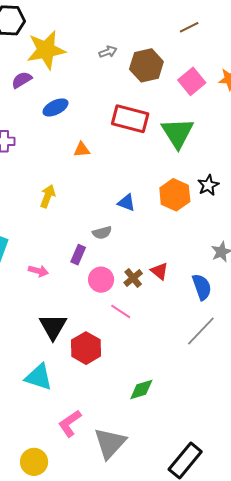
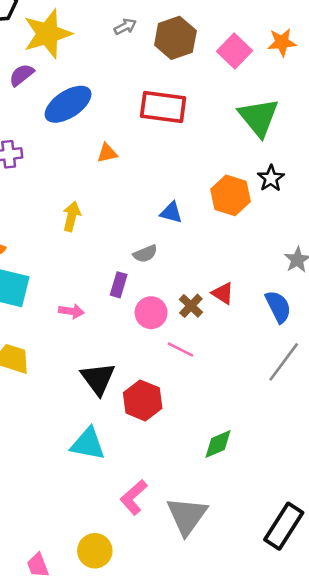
blue ellipse: (55, 107) -> (68, 104), size x1.5
green triangle: (178, 133) -> (259, 117), moved

